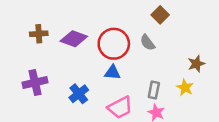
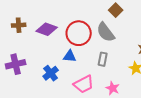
gray semicircle: (148, 42) -> (106, 32), size x1.5
blue triangle: (113, 73) -> (70, 56), moved
gray rectangle: (154, 90) -> (103, 59), moved

